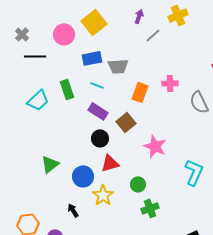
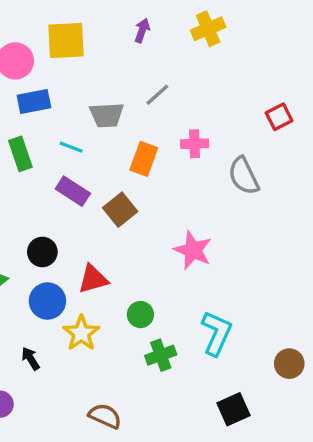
yellow square: (94, 22) -> (66, 41), turned 35
gray line: (153, 35) -> (157, 95), moved
blue rectangle: (92, 58) -> (34, 101), moved
black circle: (100, 138) -> (42, 252), moved
pink star: (155, 146) -> (193, 250), moved
cyan L-shape: (194, 172) -> (217, 333), moved

